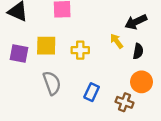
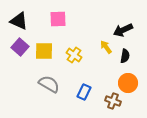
yellow cross: (80, 50) -> (74, 55), turned 35
purple square: (19, 54) -> (20, 47), moved, turned 30
gray semicircle: (52, 83) -> (49, 84), turned -40

